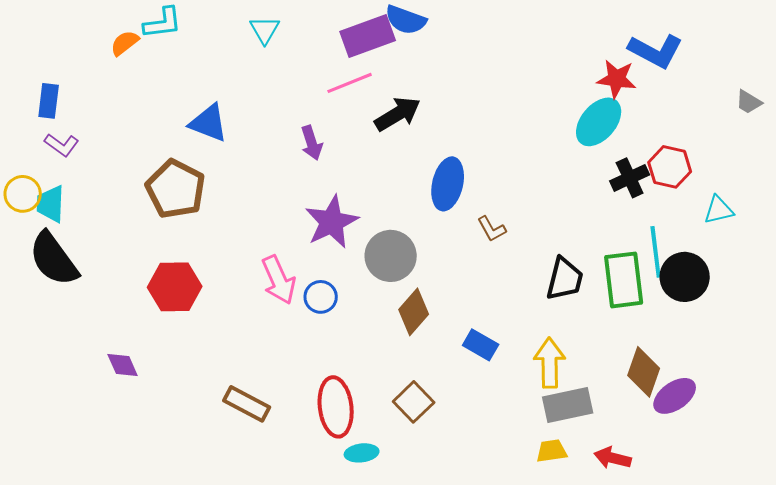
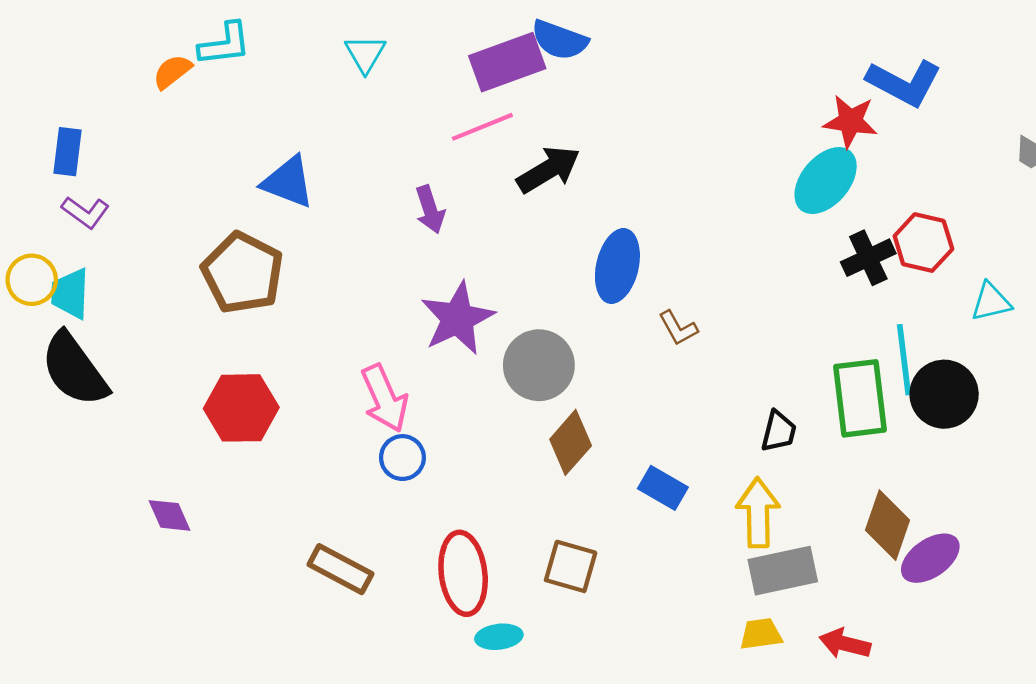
black trapezoid: (565, 279) -> (779, 431), moved, size x0.7
blue circle: (321, 297) -> (402, 458), moved
brown square: (414, 402) -> (571, 566), turned -30

